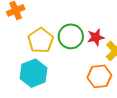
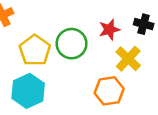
red star: (96, 37) -> (109, 30), moved

